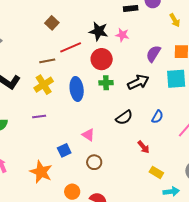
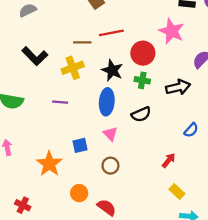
black star: (99, 31) -> (112, 70), moved
pink star: (122, 35) -> (172, 31), size x1.6
blue ellipse: (77, 89) -> (107, 102), moved
black semicircle: (124, 117) -> (141, 114), moved
red arrow: (144, 147) -> (169, 160), turned -112

